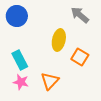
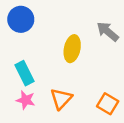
gray arrow: (80, 15) -> (108, 32), moved
orange square: (80, 57) -> (108, 104), moved

